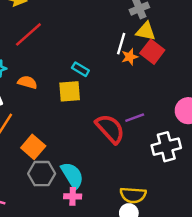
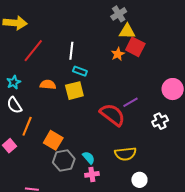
white line: (121, 44) -> (71, 51), moved
orange semicircle: (27, 82) -> (48, 85), moved
white cross: (166, 147) -> (160, 121), size x0.7
cyan semicircle: (72, 175) -> (89, 158), size x0.6
yellow semicircle: (133, 195) -> (125, 154), moved

